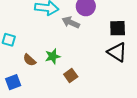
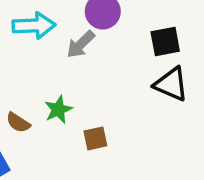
gray arrow: (71, 22) -> (81, 44), turned -60
brown square: (71, 75) -> (95, 138), turned 32

